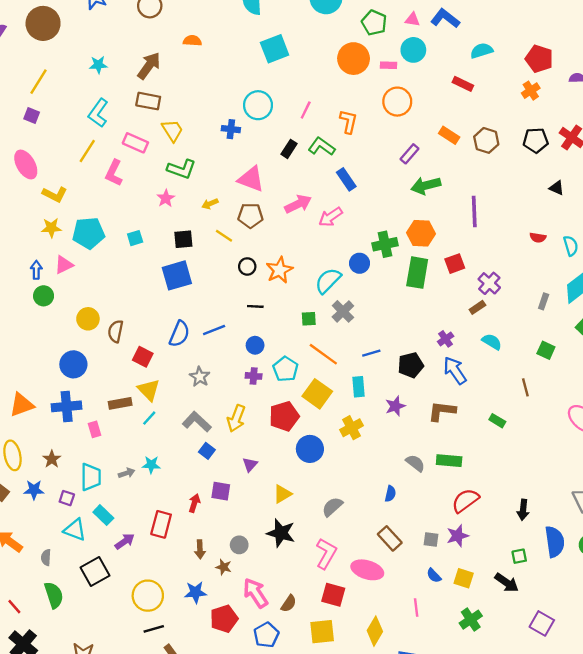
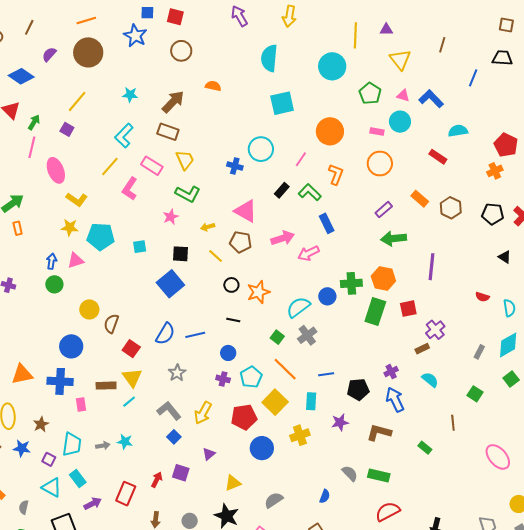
orange circle: (354, 59) -> (330, 131), moved
blue square: (177, 275) -> (170, 284), turned -32
green square: (309, 319) -> (277, 337), turned 32

